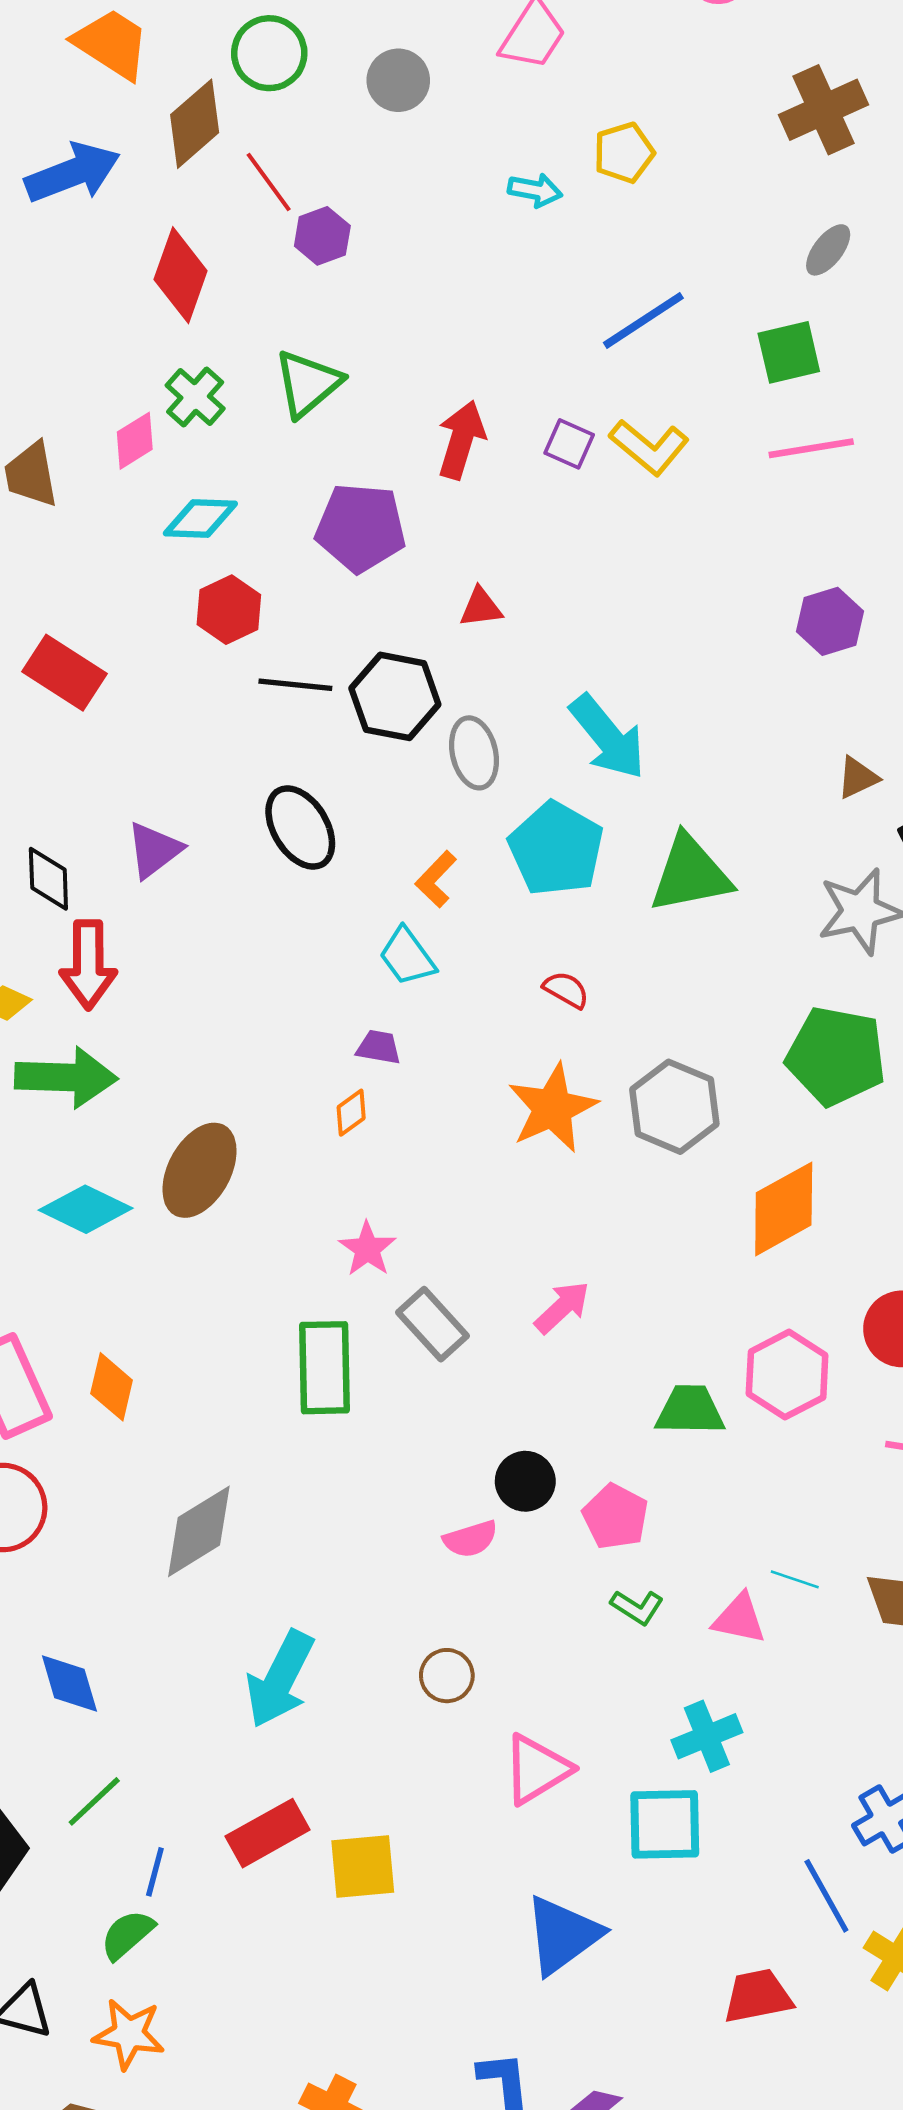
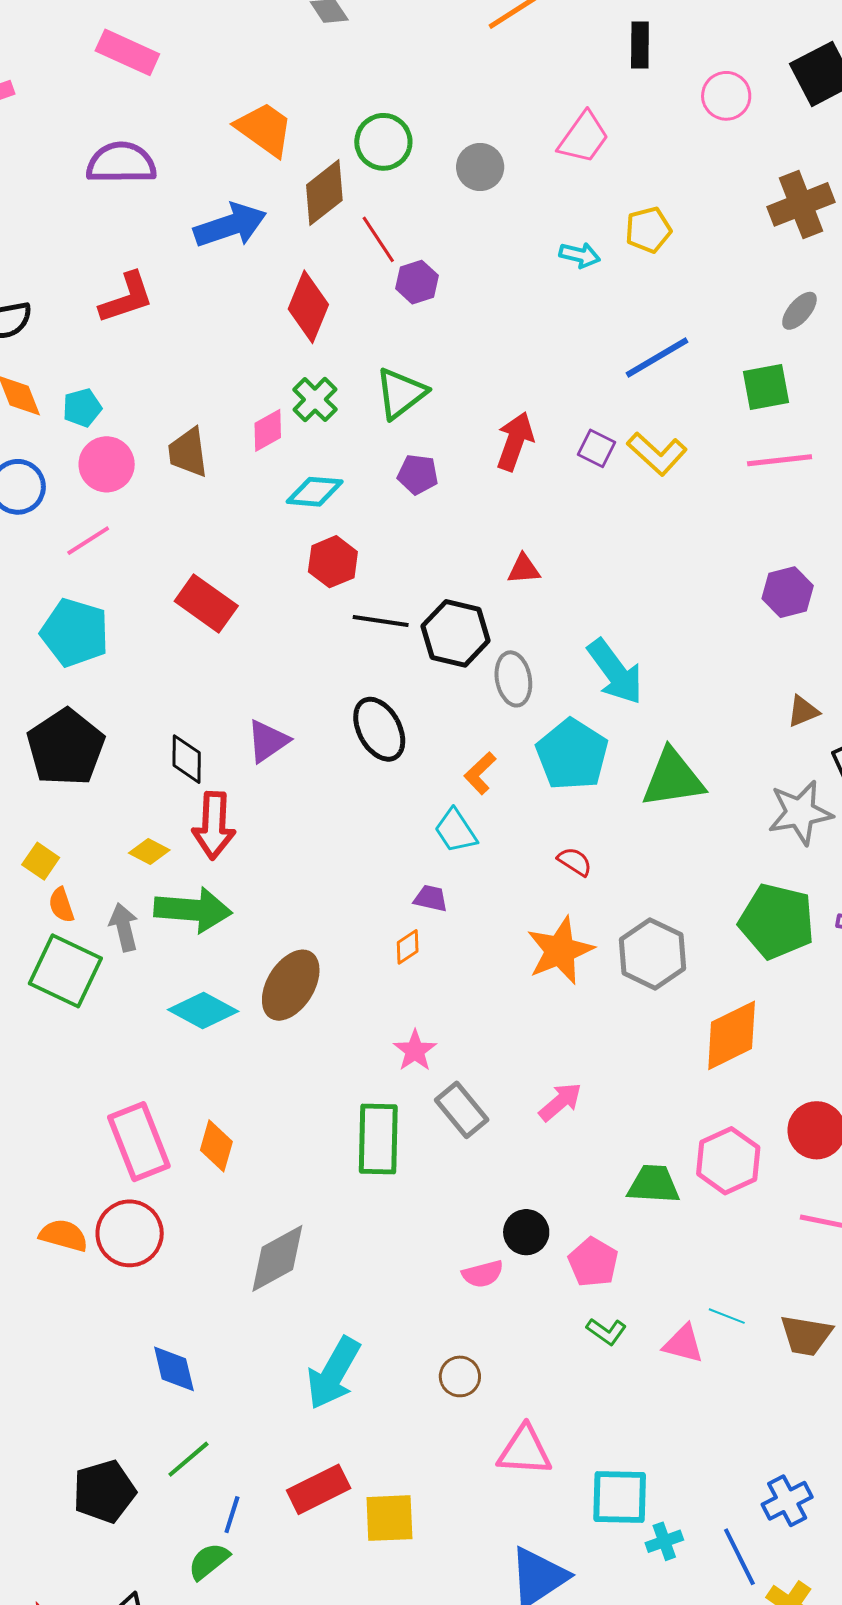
purple pentagon: (361, 528) -> (418, 474), moved, size x0.6
cyan cross: (707, 1736) -> (664, 1541), moved, size x0.7
pink triangle: (537, 1769) -> (525, 1451), turned 32

